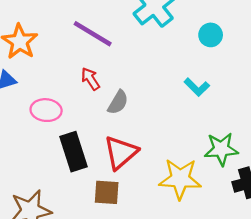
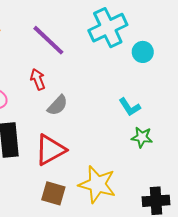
cyan circle: (211, 35) -> (143, 52), moved
green star: (221, 149) -> (142, 137), moved, size x0.7
brown square: (107, 192) -> (53, 193), moved

